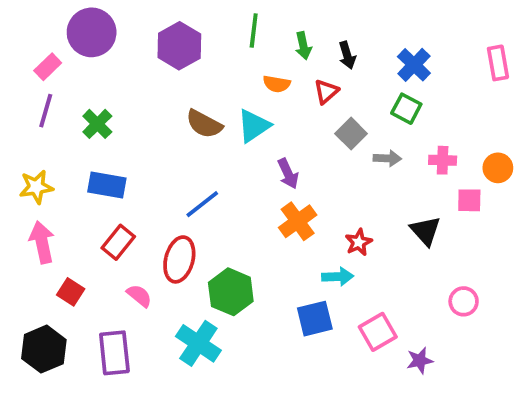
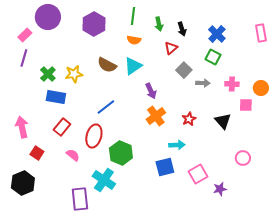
orange semicircle: (277, 84) -> (134, 40), moved
green cross: (97, 124) -> (48, 74), moved
yellow star: (36, 187) -> (74, 74), moved
red star: (359, 242) -> (189, 119), moved
purple rectangle: (114, 353) -> (80, 199), moved

